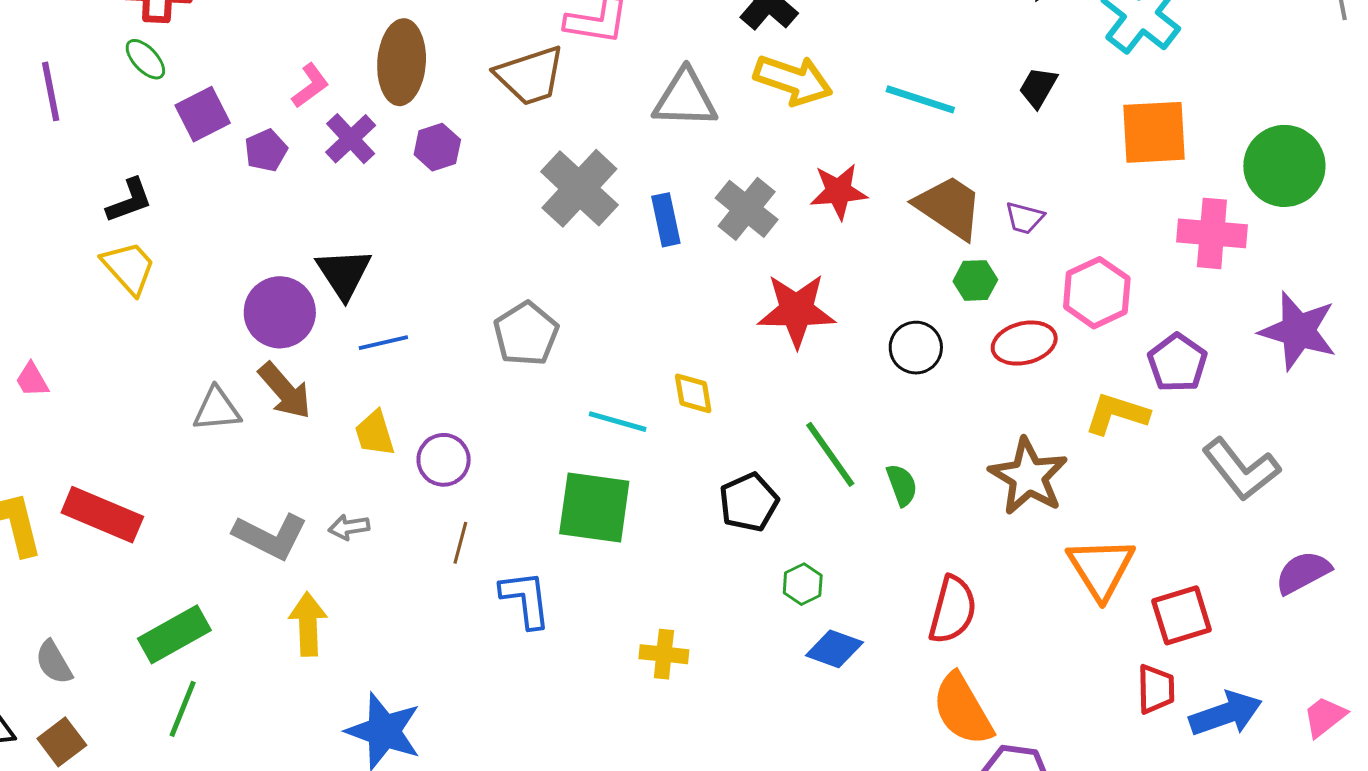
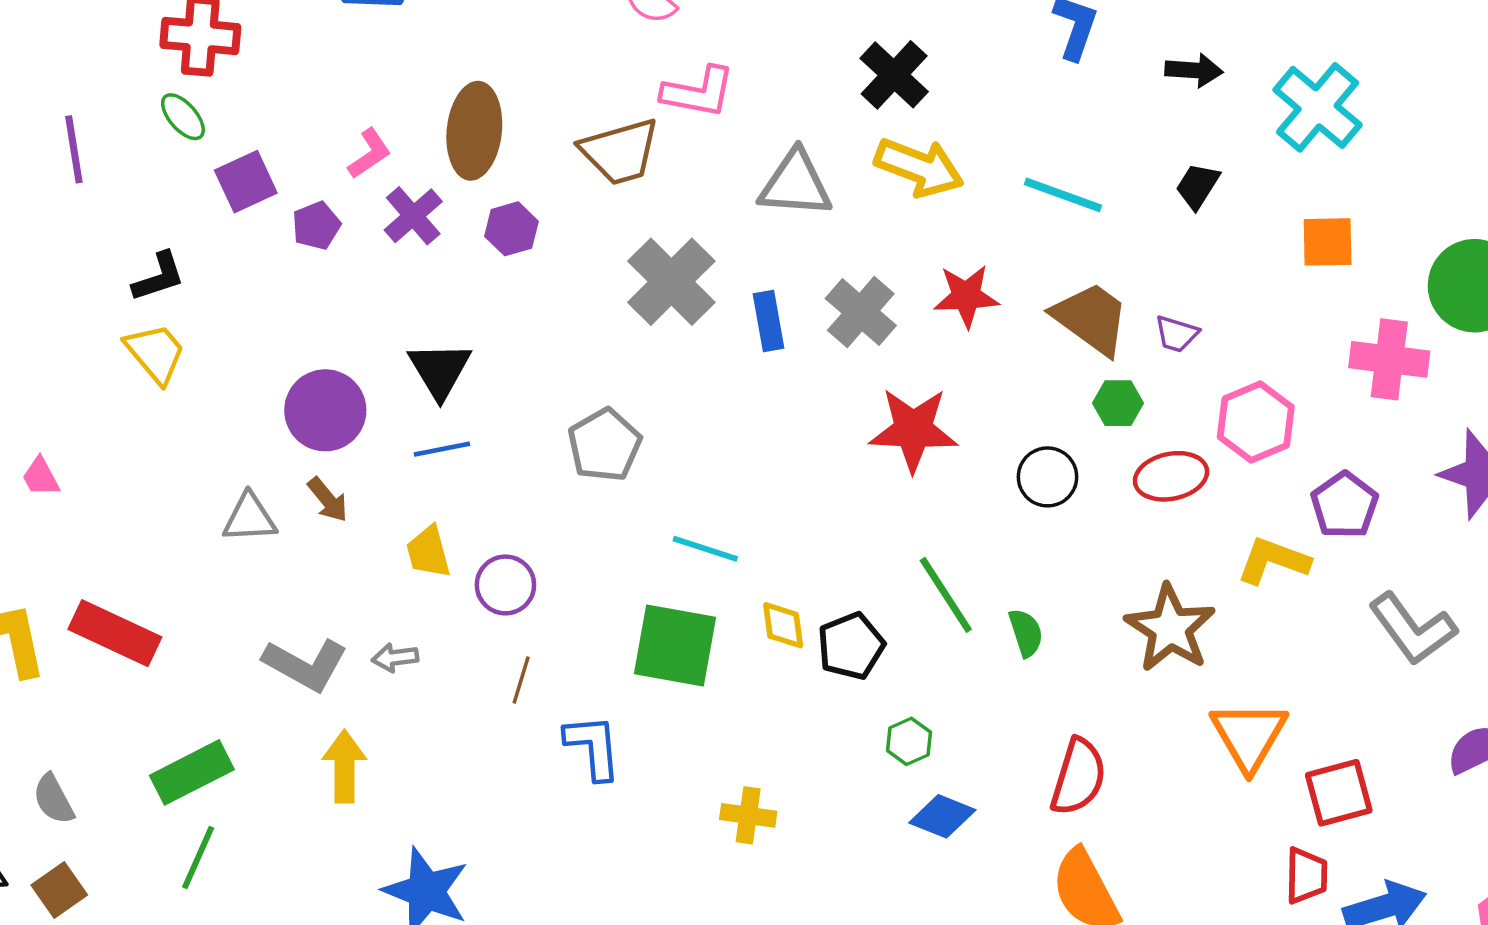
orange square: (1154, 132) -> (1328, 242), size x0.7
black triangle: (344, 274) -> (440, 370), moved
brown arrow: (285, 391) -> (328, 500), size x0.7
yellow diamond: (693, 393) -> (783, 625), moved

